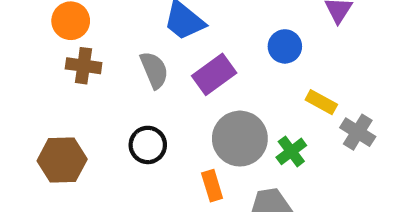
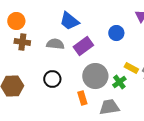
gray semicircle: (154, 70) -> (55, 44), turned -60
yellow rectangle: (321, 102) -> (131, 68), moved

